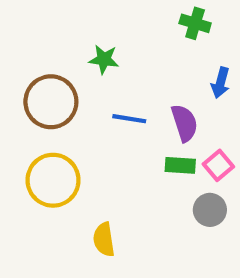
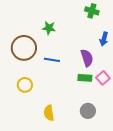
blue line: (129, 119) -> (52, 60), moved
yellow circle: (53, 180) -> (25, 85), size x0.6
gray circle: (210, 210) -> (88, 111), moved

